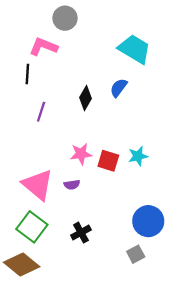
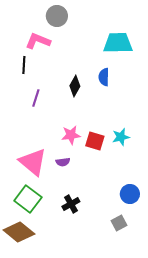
cyan trapezoid: (135, 49) -> (118, 43), turned -32
blue semicircle: (119, 88) -> (104, 77), turned -36
blue circle: (148, 221) -> (130, 194), size x0.7

